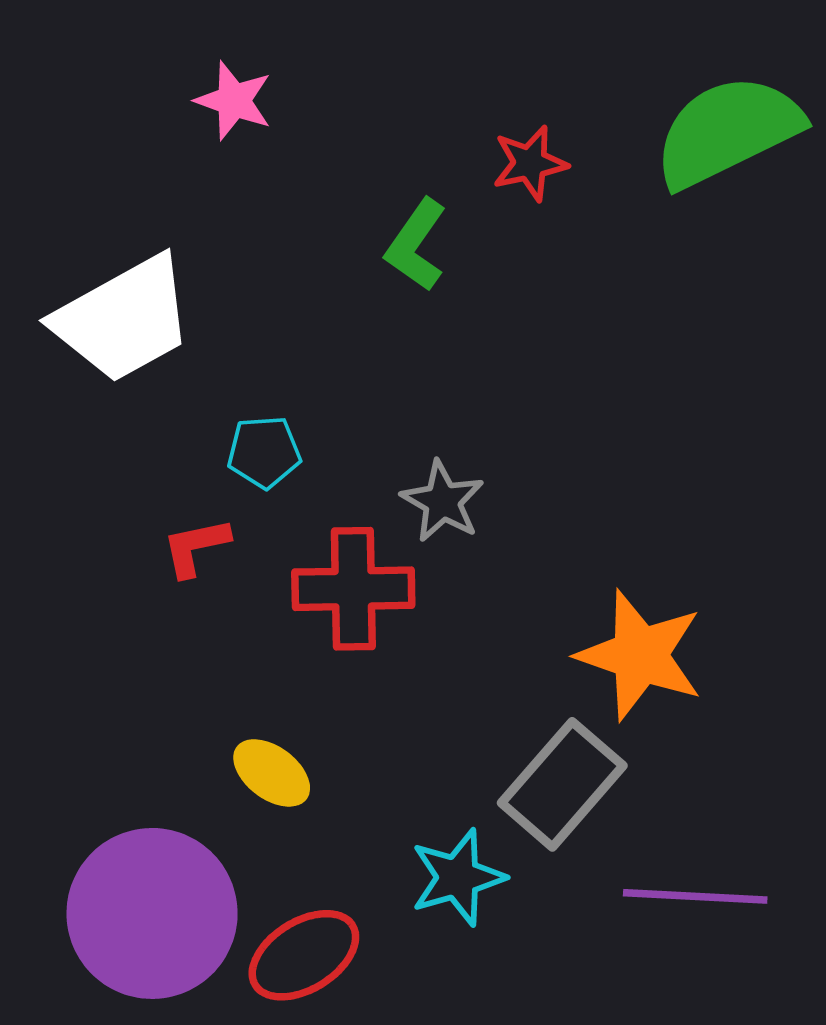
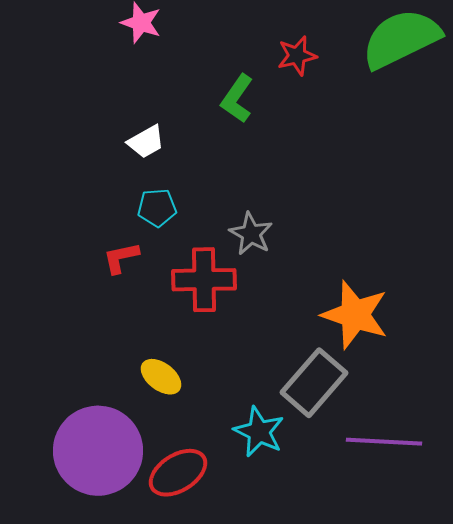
white trapezoid: (124, 319) -> (146, 142), moved, size x0.5
cyan star: (458, 877) -> (259, 432), turned -30

